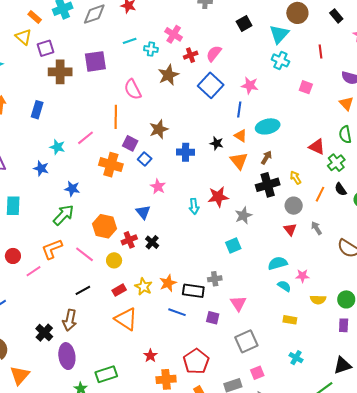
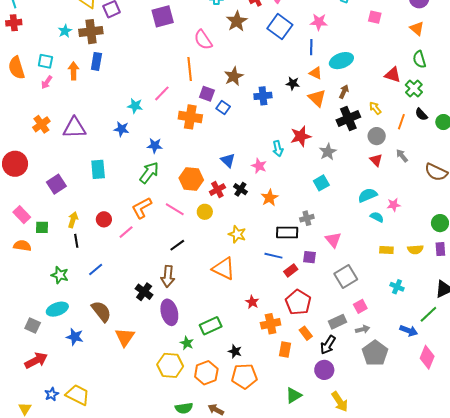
brown cross: (60, 72) -> (91, 32), moved
blue rectangle: (37, 110) -> (96, 61), moved
pink star: (158, 187) -> (259, 166), moved
orange star: (168, 283) -> (270, 198), moved
red rectangle: (119, 290) -> (291, 270), moved
yellow semicircle: (318, 300) -> (415, 249), moved

